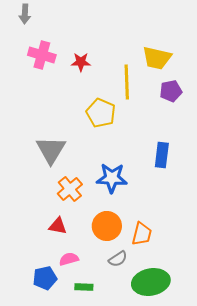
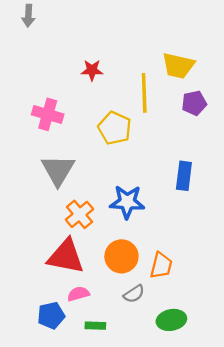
pink cross: (42, 55) -> (48, 114), moved
red triangle: (58, 226) -> (66, 256), size x1.8
green ellipse: (151, 282) -> (171, 320), size x0.7

